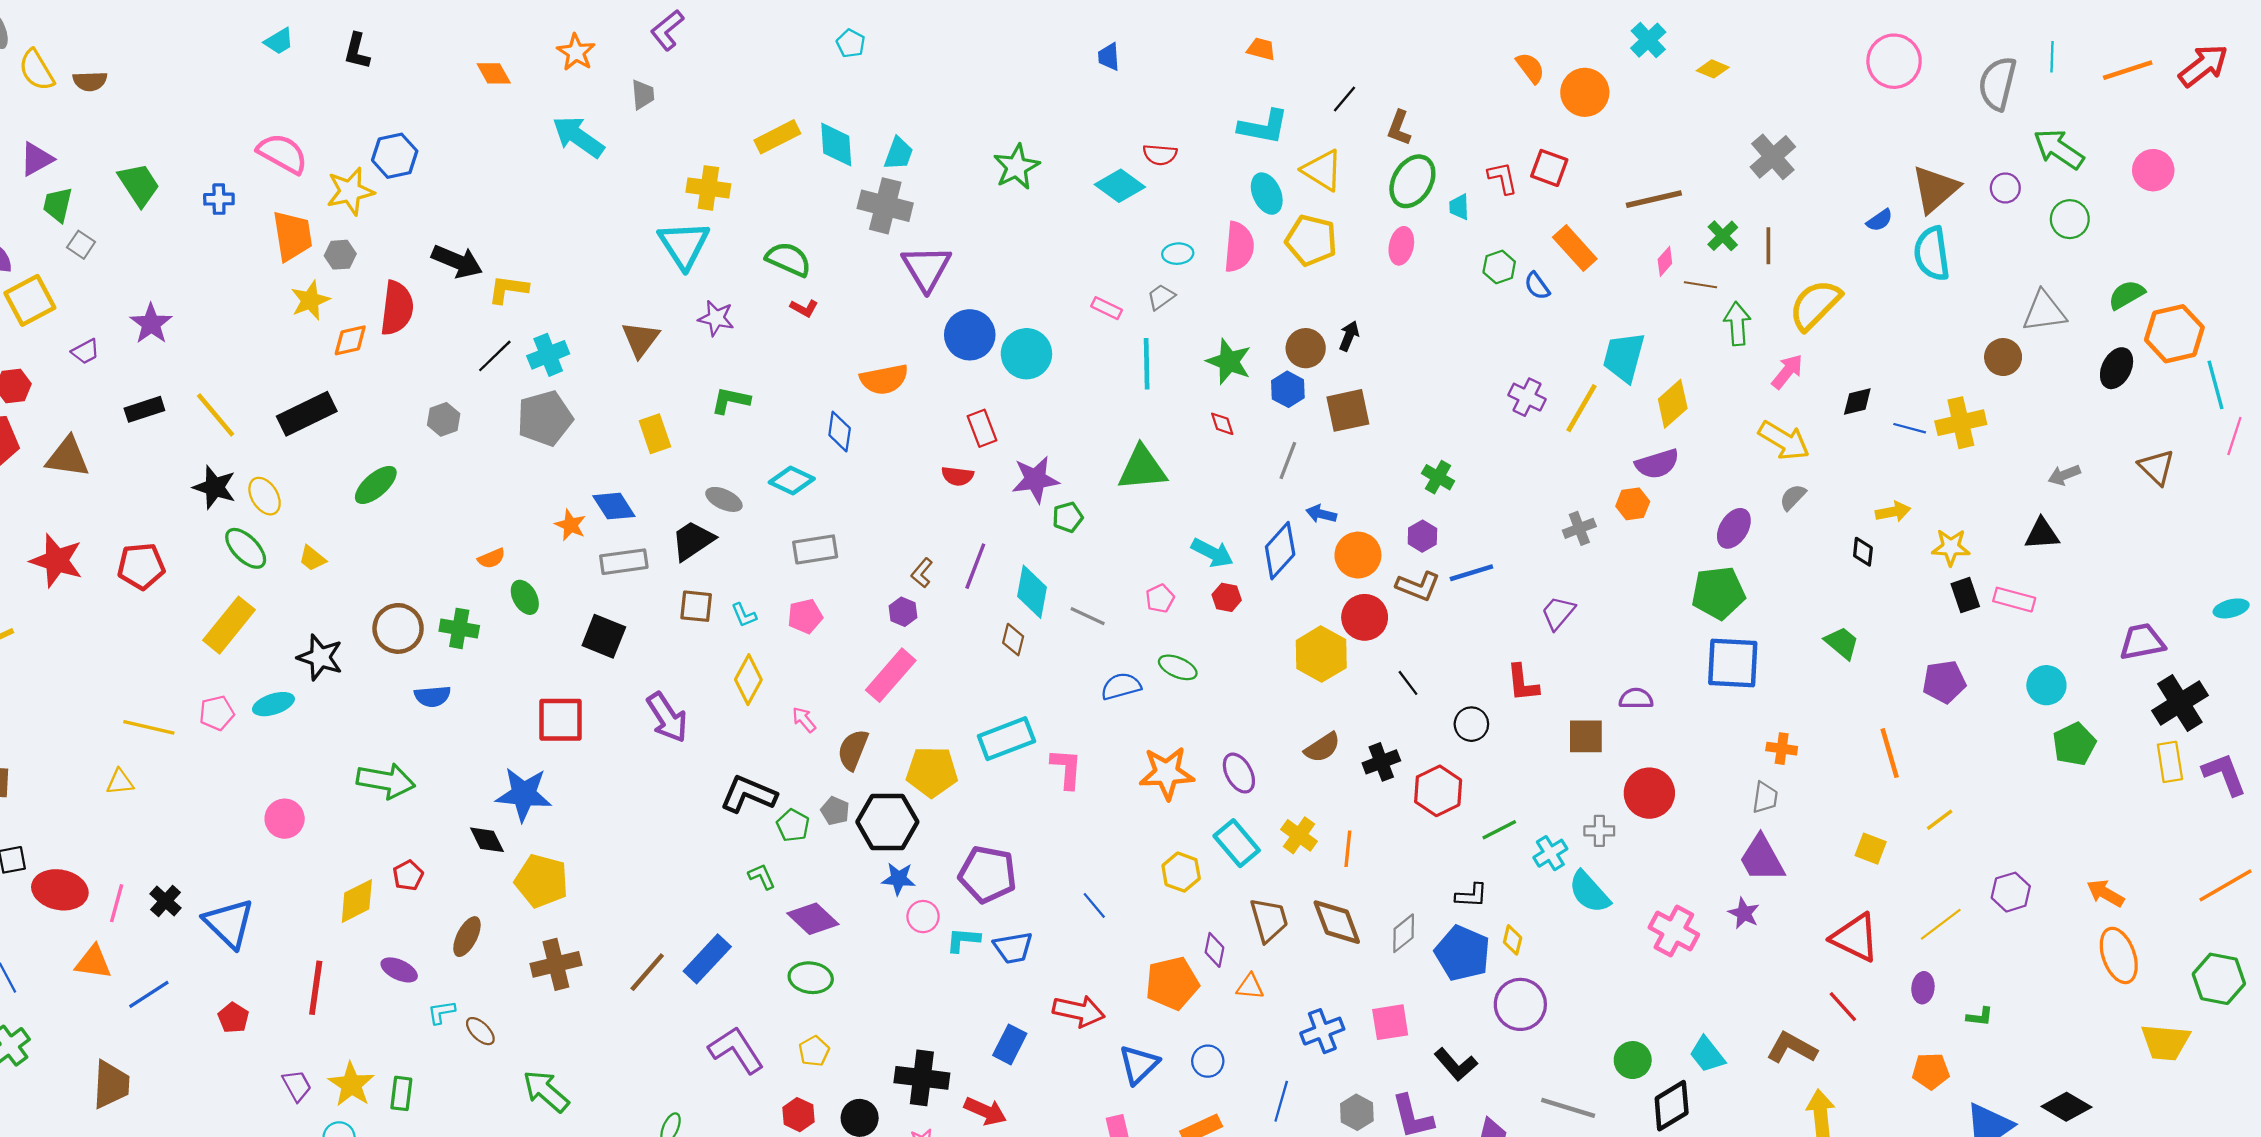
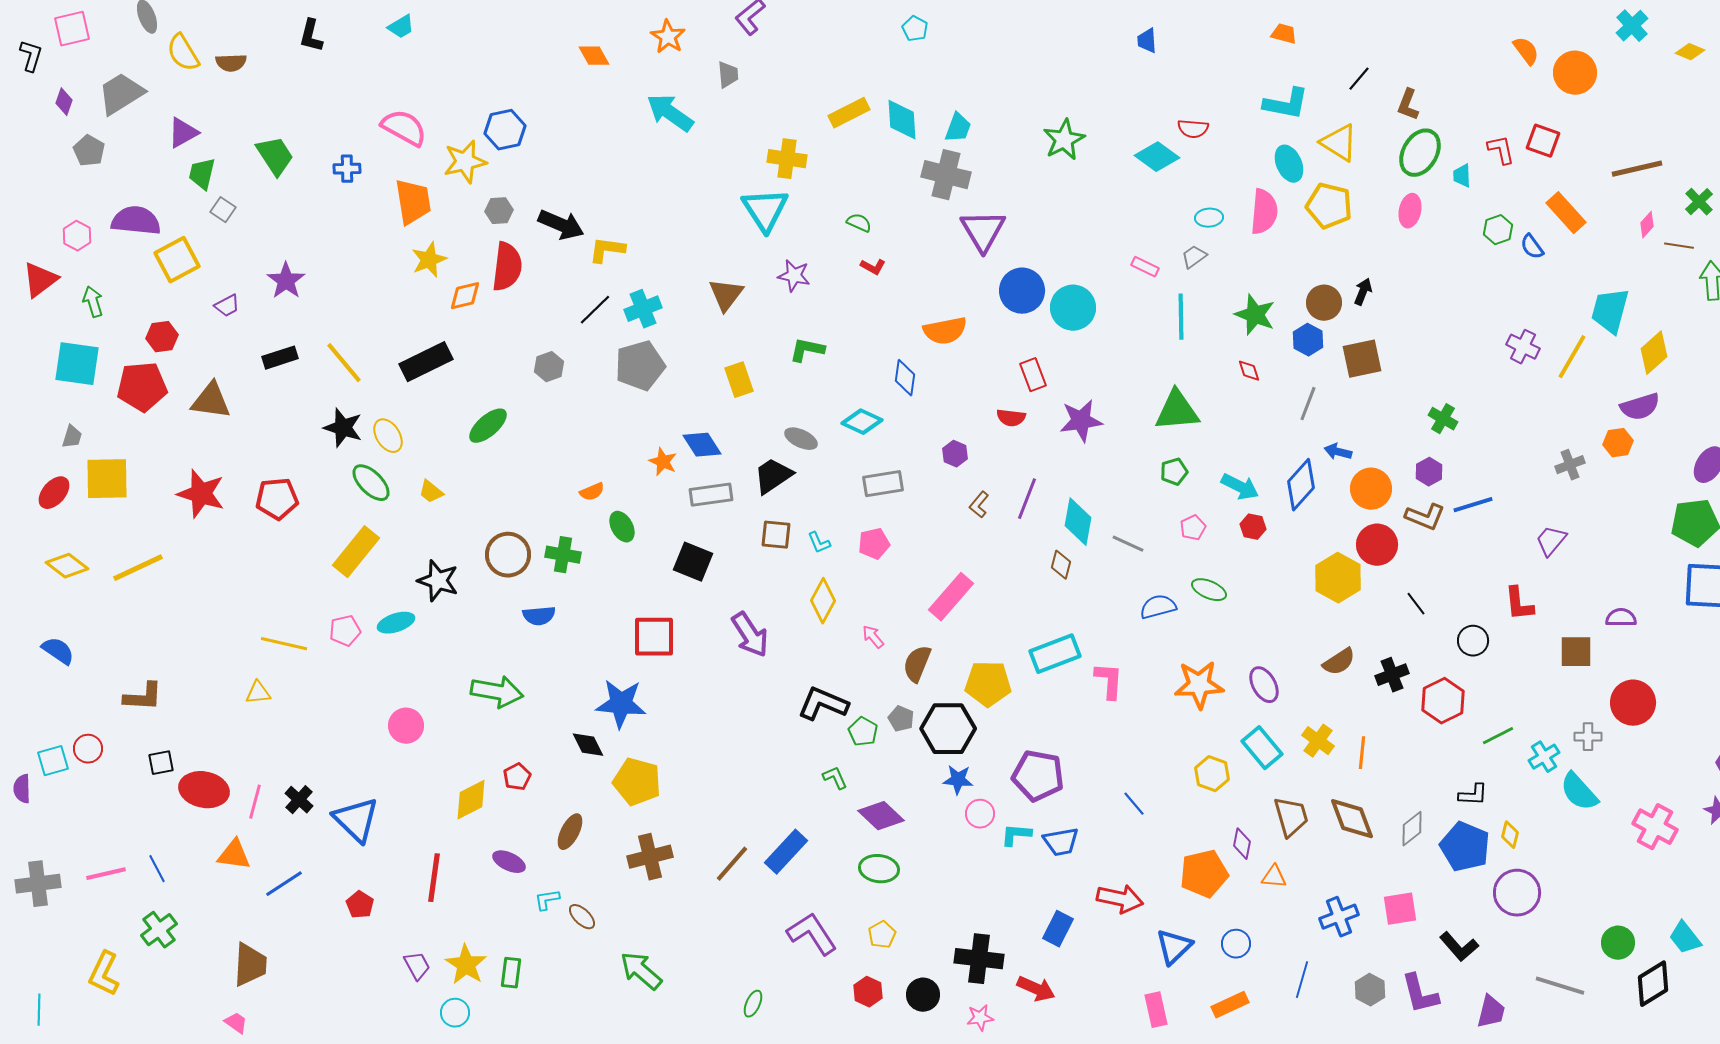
black L-shape: (357, 51) -> (311, 36), moved
gray hexagon: (340, 255) -> (499, 211), moved
green semicircle: (788, 259) -> (859, 223), size x0.6
green pentagon: (1068, 517) -> (1174, 472), moved
purple hexagon: (903, 612) -> (955, 454), moved

